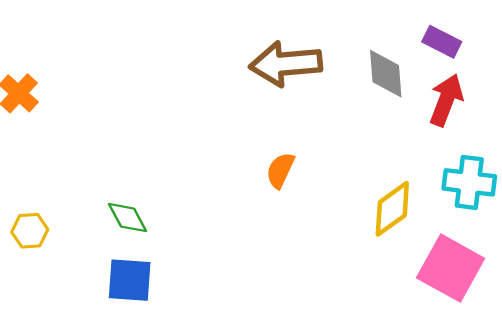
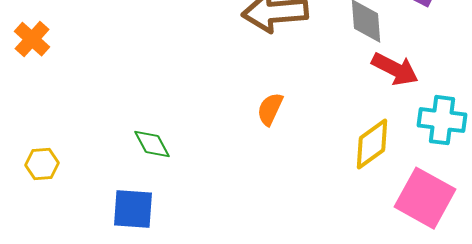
red arrow: (446, 100) -> (395, 69), moved, turned 96
green diamond: (128, 218) -> (152, 144), moved

